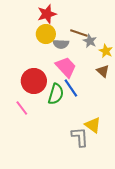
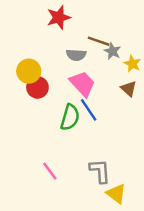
yellow circle: (46, 34) -> (29, 71), moved
red circle: (34, 81) -> (37, 87), moved, size x0.7
pink line: (22, 108) -> (50, 171), moved
yellow triangle: (93, 125) -> (116, 194), moved

